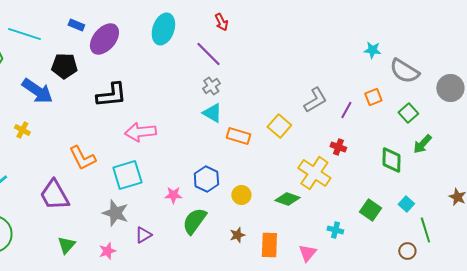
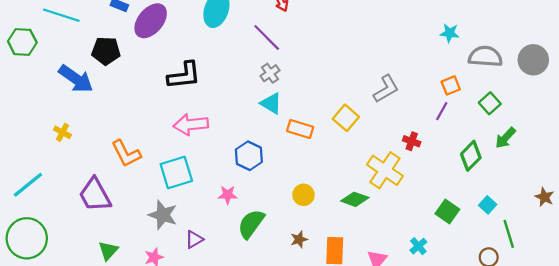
gray semicircle: (404, 71) -> (485, 56), turned 152
gray circle: (450, 88) -> (533, 60), moved
black L-shape: (111, 95) -> (184, 75), moved
purple line: (346, 110) -> (442, 111), moved
yellow cross: (22, 130) -> (62, 132), moved
green diamond: (391, 160) -> (471, 156), turned 44
blue hexagon: (206, 179) -> (249, 156), moved
cyan cross: (335, 230) -> (418, 246), moved, turned 35

